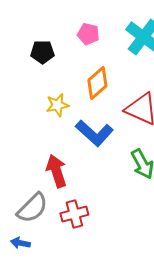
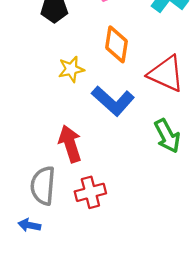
orange diamond: (97, 83) -> (116, 44), turned -40
gray semicircle: (32, 208) -> (43, 186), turned 140

